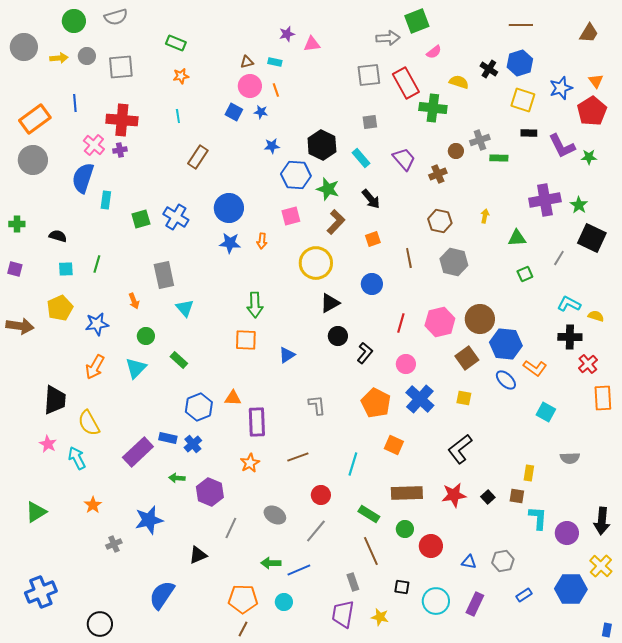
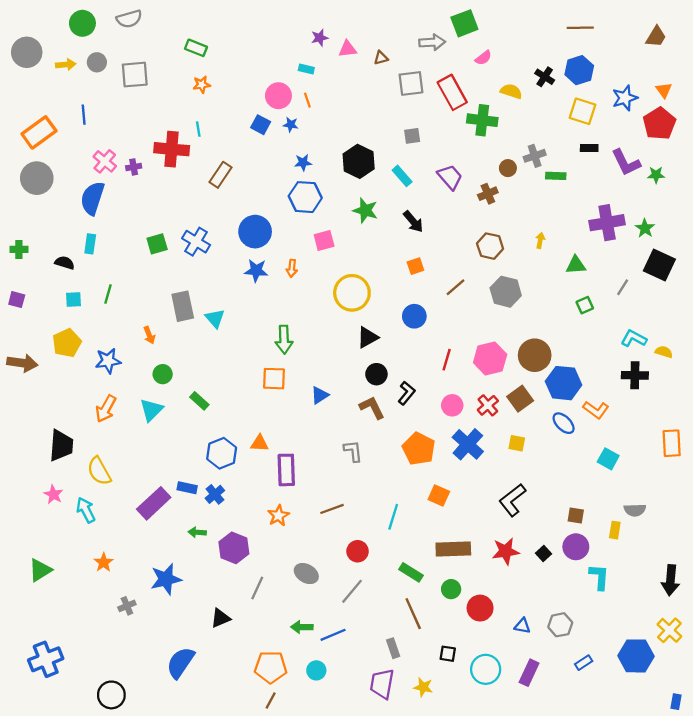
brown triangle: (247, 62) -> (381, 58), moved
red cross: (122, 120) -> (172, 149), moved
blue hexagon: (296, 175) -> (305, 197), moved
cyan rectangle: (106, 200) -> (90, 244), moved
brown L-shape: (336, 222) -> (372, 408), moved, turned -70
brown line: (409, 258) -> (456, 287), turned 60
cyan triangle: (185, 308) -> (215, 318), moved
red cross: (588, 364) -> (488, 405), moved
yellow rectangle: (529, 473) -> (615, 530), moved
brown square: (517, 496) -> (576, 516), moved
purple circle: (567, 533) -> (576, 547), moved

